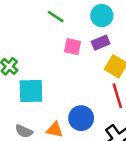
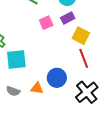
pink square: (72, 47) -> (46, 23), turned -32

